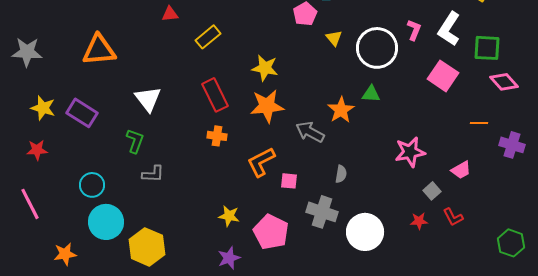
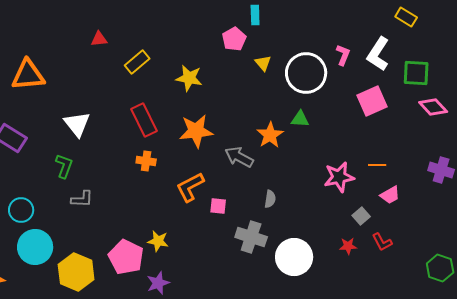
yellow star: (265, 68) -> (189, 78), moved
pink square: (443, 76) -> (372, 101), turned 32
orange line: (479, 123) -> (377, 165), moved
pink pentagon: (271, 232) -> (126, 257), moved

